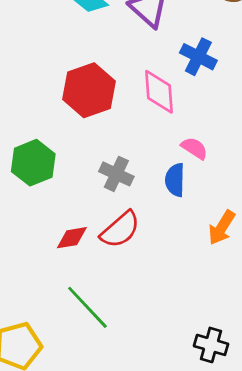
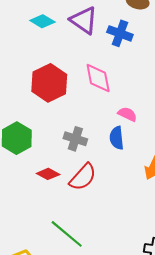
blue cross: (198, 57) -> (120, 33), moved
red diamond: (72, 238) -> (48, 174), moved, turned 45

